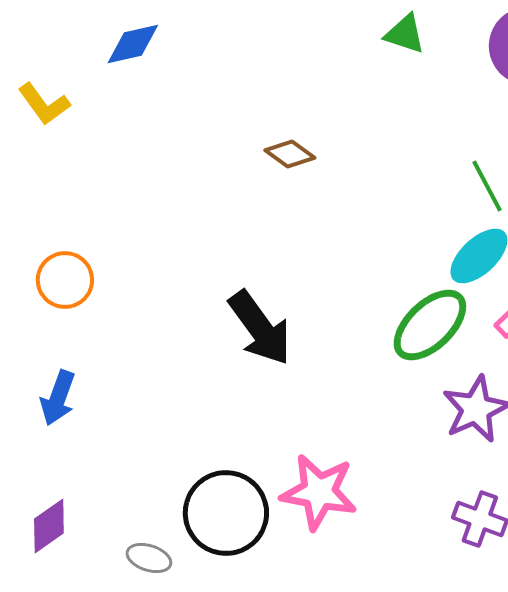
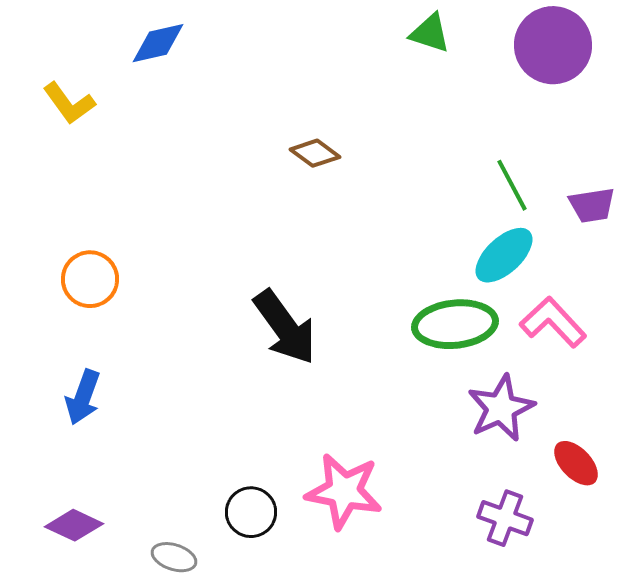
green ellipse: (430, 325) -> (455, 324), turned 38
black circle: (226, 513) -> (251, 512), size x0.6
purple diamond: (49, 526) -> (74, 525), turned 60

